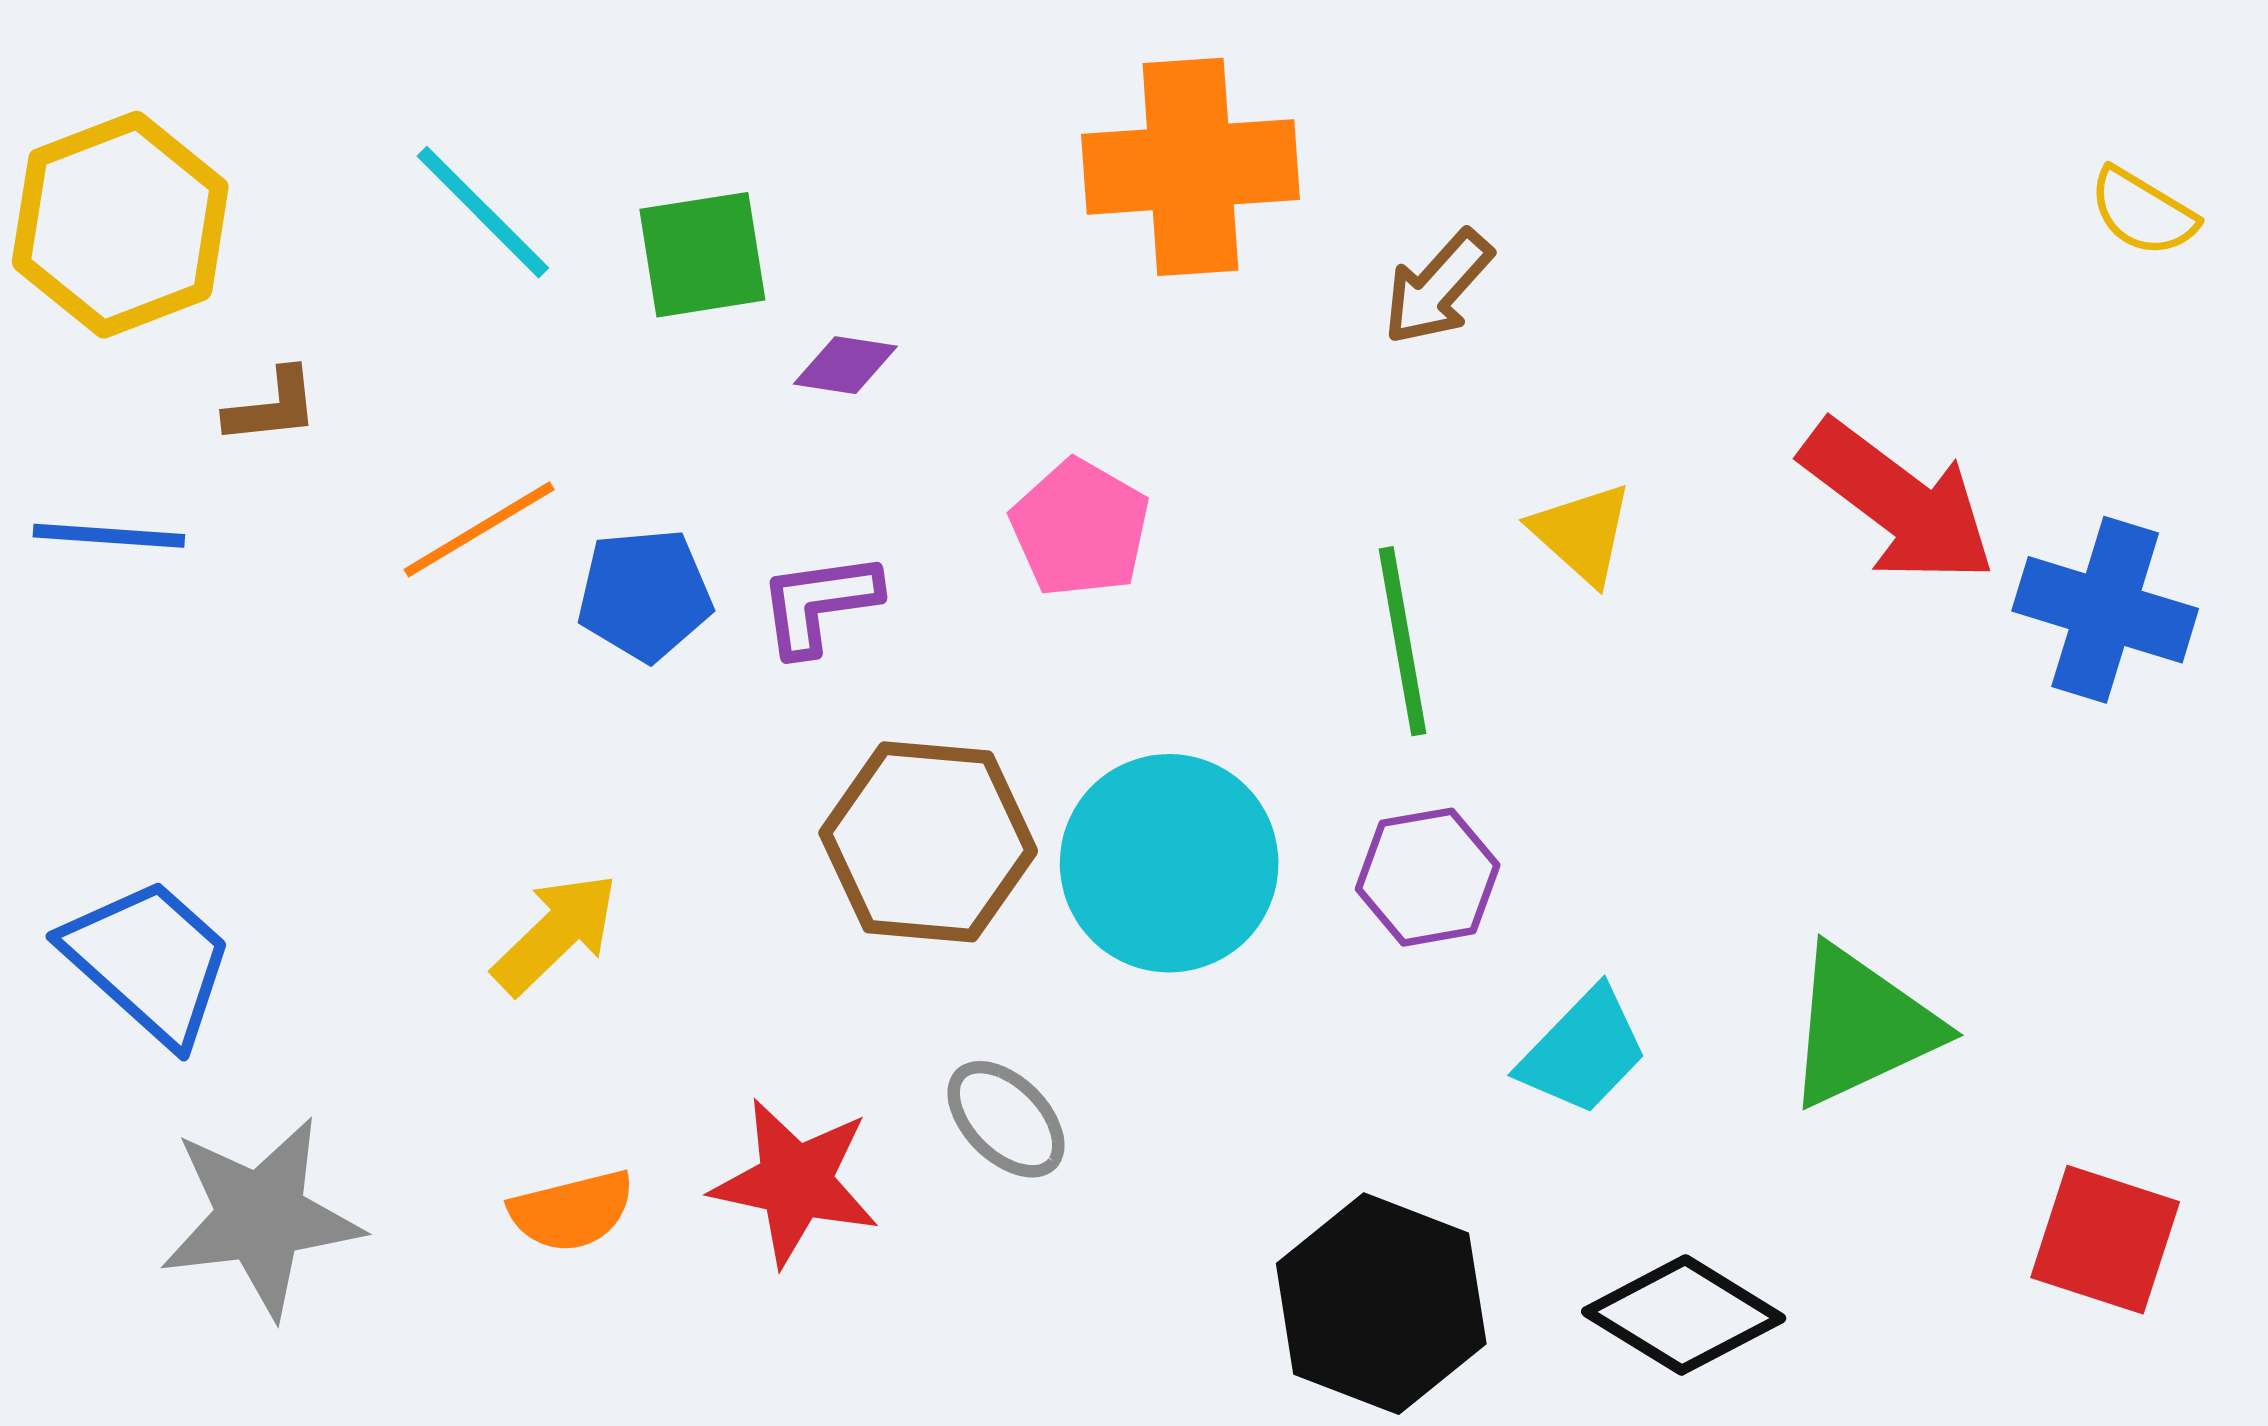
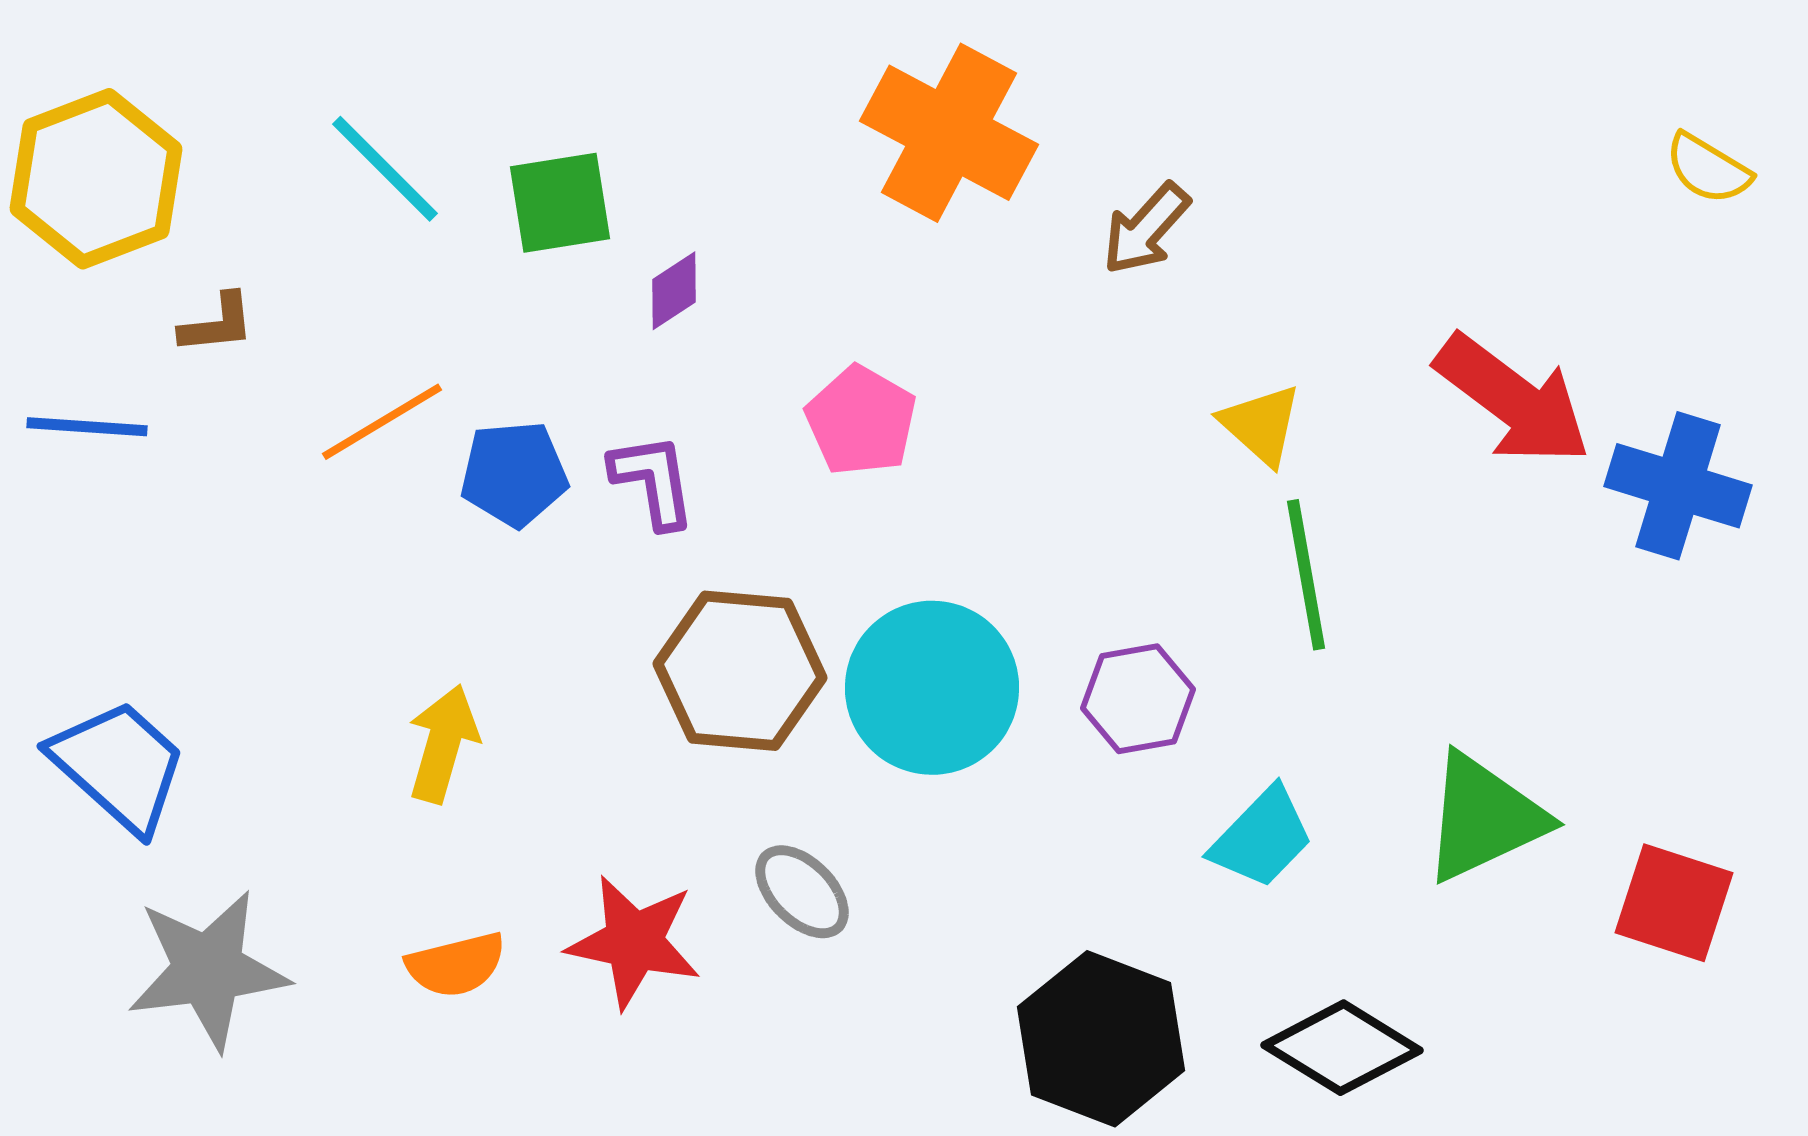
orange cross: (1190, 167) -> (949, 133), turned 32
purple diamond: (845, 365) -> (674, 291), turned -42
purple L-shape: (819, 604) -> (653, 481), turned 89
green line: (1403, 641) -> (1306, 575), moved
yellow arrow: (556, 934) -> (443, 744), turned -30
red square: (2105, 1240) -> (1674, 903), moved

